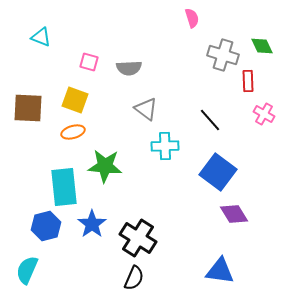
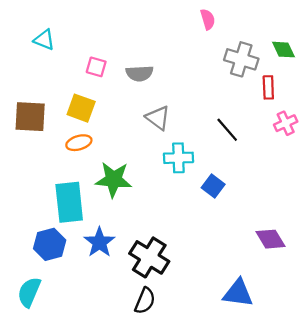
pink cross: (264, 114) -> (286, 123), turned 35
blue square: (218, 172) -> (213, 186), moved, size x0.6
purple diamond: (234, 214) -> (271, 239), moved

